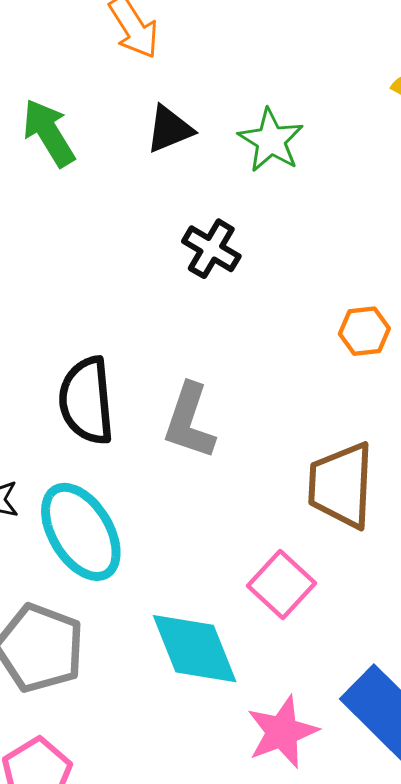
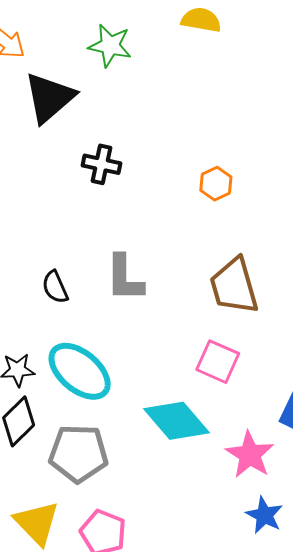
black triangle: (169, 129) -> (49, 98), size x1.6
green star: (271, 140) -> (110, 46), moved
black semicircle: (87, 401) -> (55, 287), size x0.6

